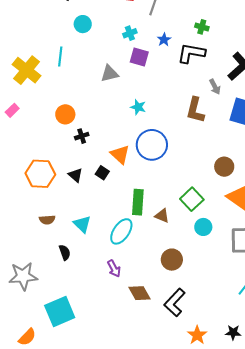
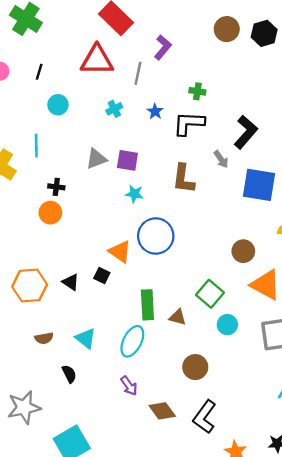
purple square: (139, 57) -> (127, 160), moved
brown L-shape: (195, 110) -> (183, 179), moved
black cross: (82, 136) -> (56, 187), moved, turned 32

